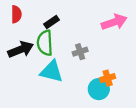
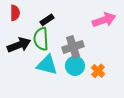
gray cross: (80, 52) -> (73, 47), size x1.5
orange cross: (108, 78) -> (98, 71), turned -32
cyan circle: (99, 89) -> (75, 66), moved

